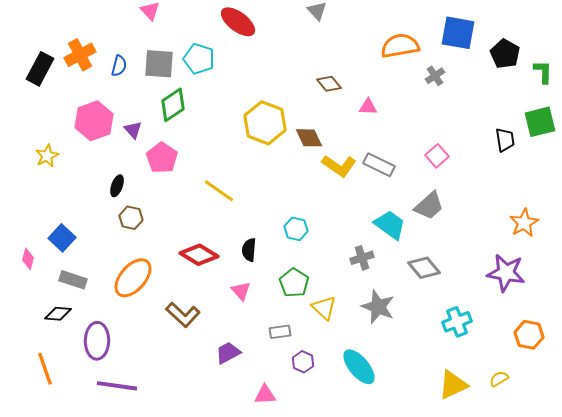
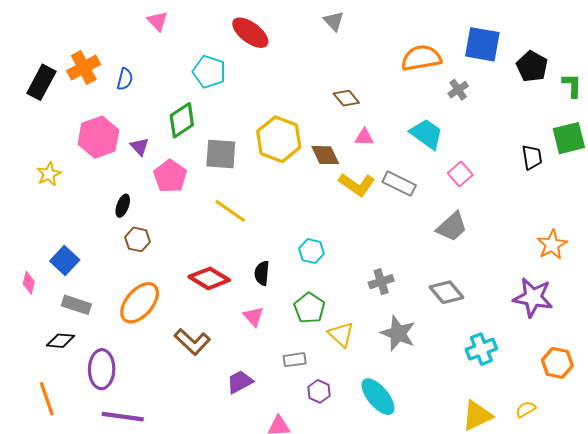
gray square: (159, 64) -> (221, 154), moved
pink triangle: (368, 107) -> (364, 137), moved
cyan trapezoid: (390, 225) -> (426, 134), moved

